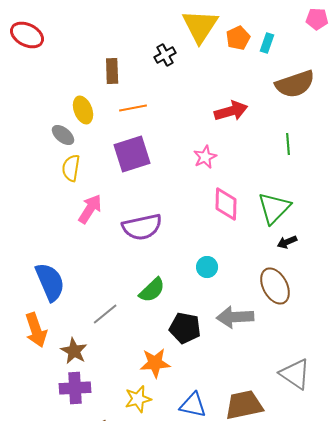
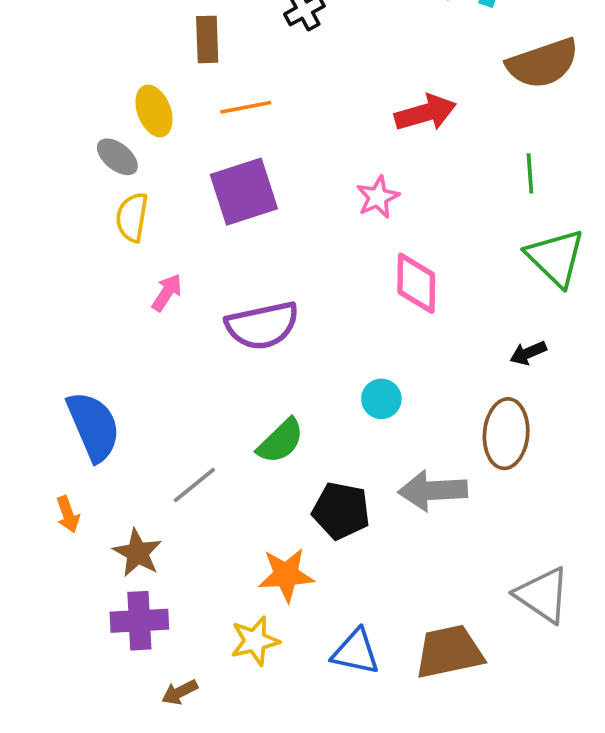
green triangle: (274, 208) -> (556, 258), moved, turned -30
pink arrow: (90, 209) -> (167, 292), size x0.7
brown ellipse: (275, 286) -> (506, 434), turned 33
orange arrow: (36, 330) -> (68, 514), size x0.6

